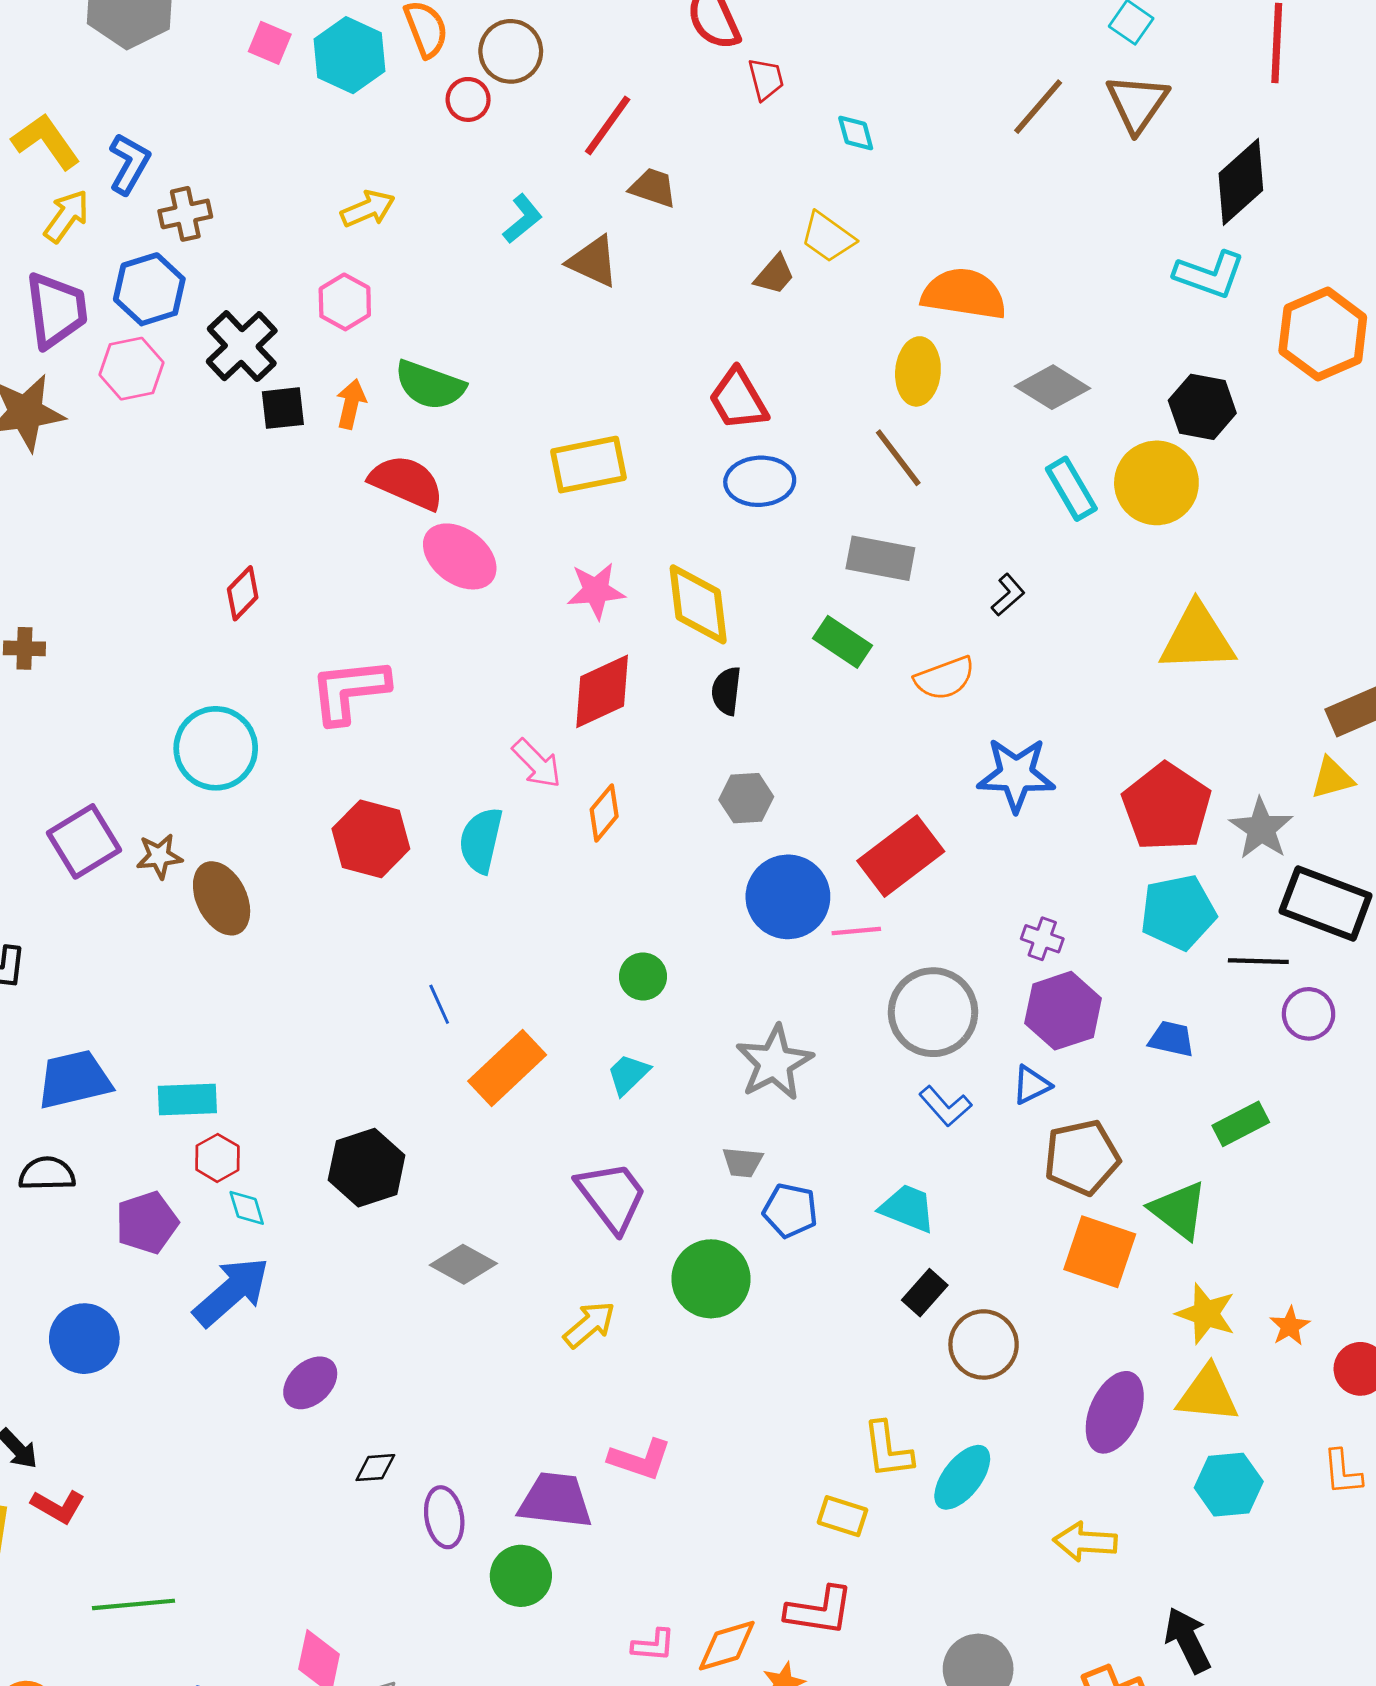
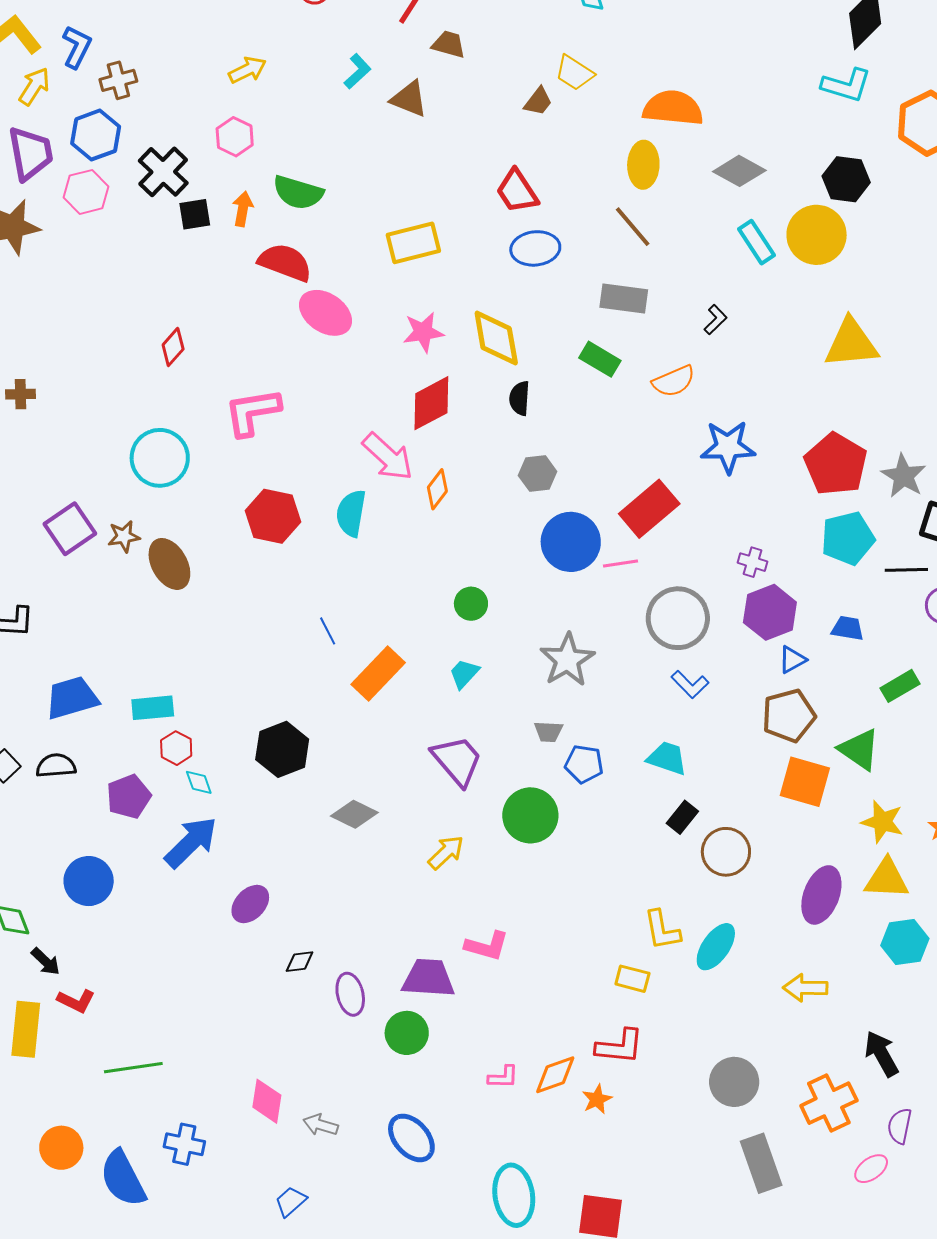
pink arrow: (537, 763) -> (388, 457), size x1.4
blue triangle: (1031, 1085) -> (792, 660), moved

